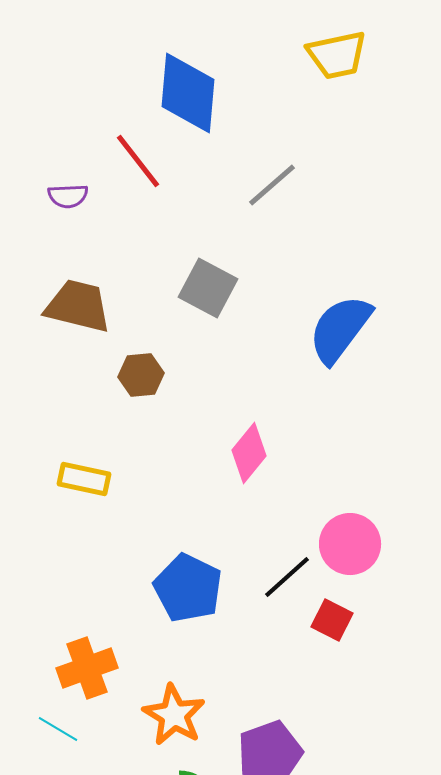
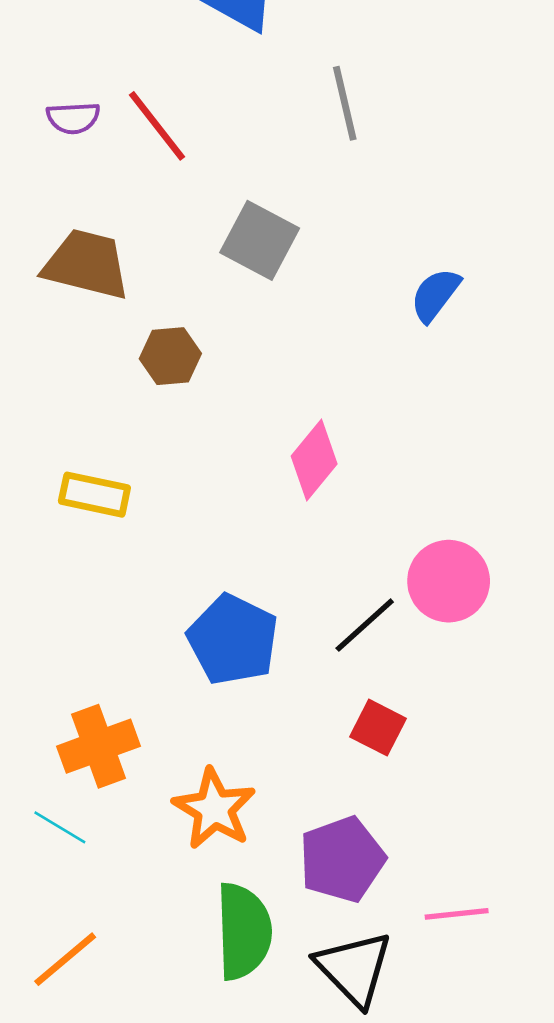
red line: (138, 161) -> (157, 126), moved
gray line: (272, 185) -> (345, 103), turned -62
blue semicircle: (340, 329) -> (435, 295), size x0.6
red square: (332, 620) -> (378, 728), moved

